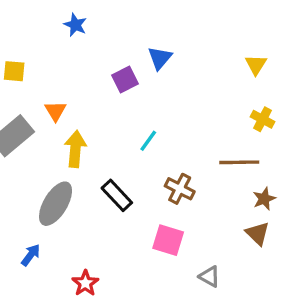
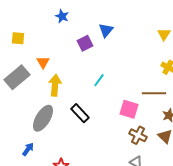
blue star: (75, 25) -> (62, 16), moved
brown cross: (180, 189) -> (138, 135), moved
pink square: (168, 240) -> (129, 109), moved

